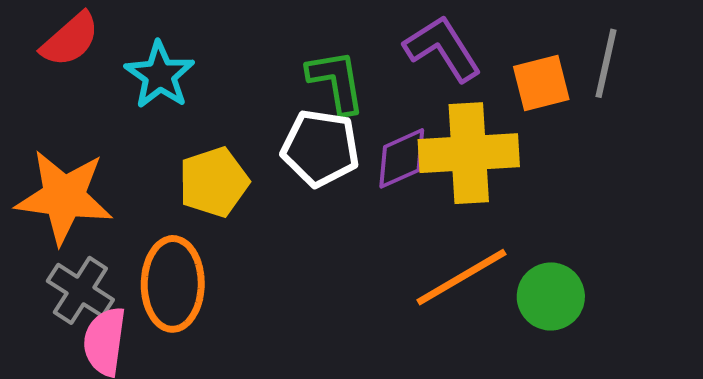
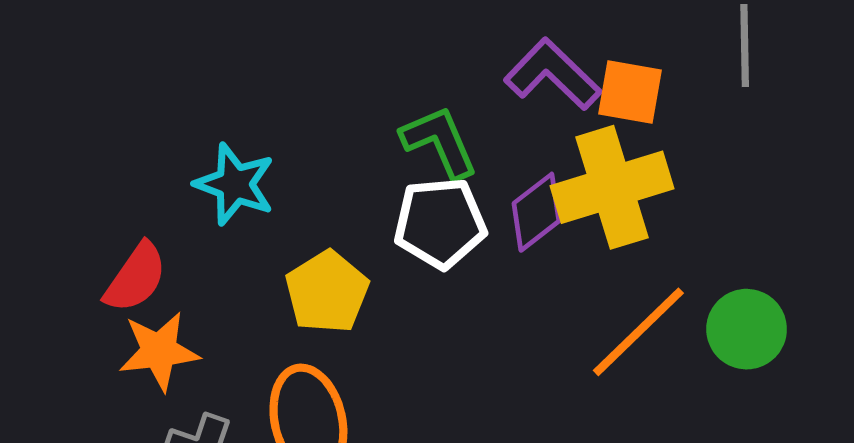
red semicircle: (70, 40) -> (136, 278), moved
orange square: (541, 83) -> (630, 92), moved, turned 38
orange star: (64, 197) -> (159, 351), size x0.7

